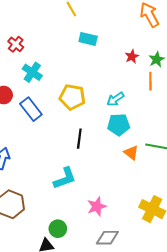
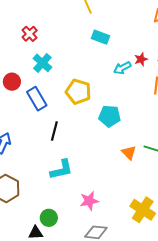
cyan arrow: (115, 99) -> (122, 68), moved
cyan pentagon: (119, 125) -> (110, 116), moved
black line: (79, 139) -> (54, 131), moved

